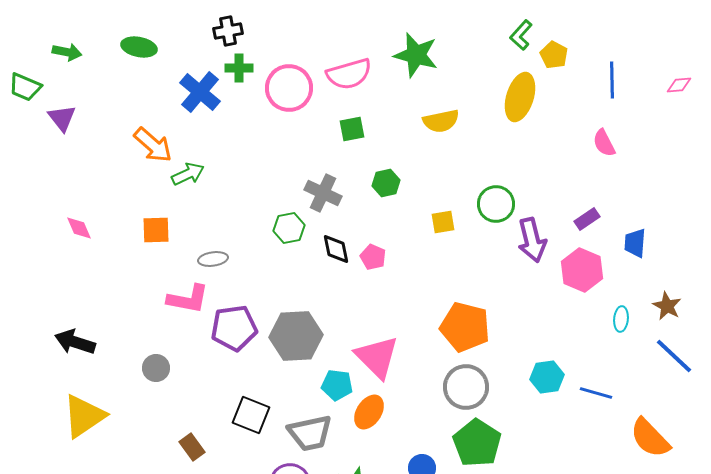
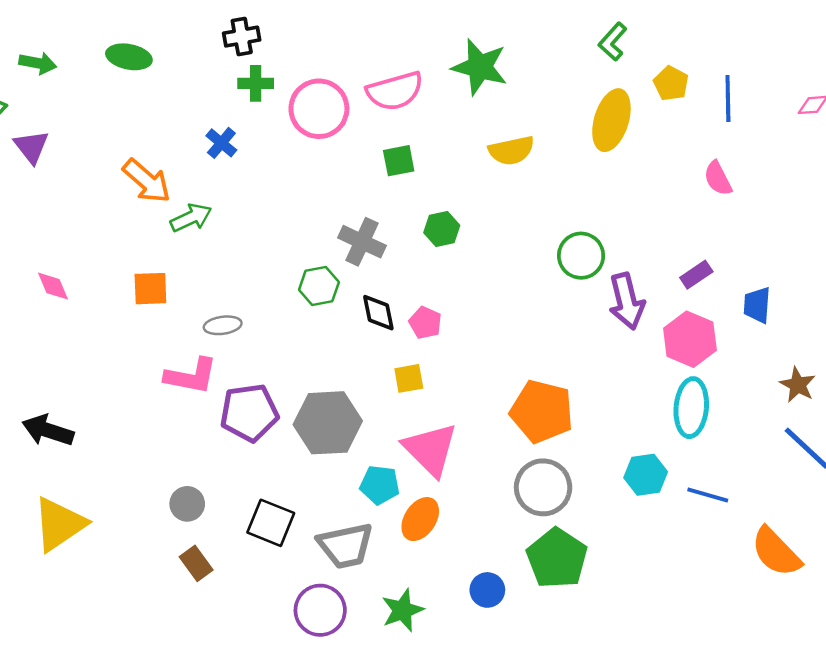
yellow pentagon: (554, 55) -> (671, 83), moved
blue cross: (200, 92) -> (221, 143), moved, size x0.6
yellow square: (443, 222) -> (409, 378), moved
cyan ellipse: (621, 319) -> (691, 408), moved, size x1.8
gray circle: (156, 368) -> (187, 504), moved

